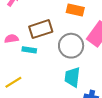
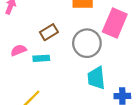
brown rectangle: (41, 29) -> (49, 32), size x0.7

